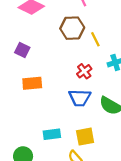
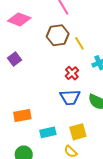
purple square: (22, 50) -> (15, 59), turned 32
orange rectangle: (32, 83) -> (22, 116), moved

